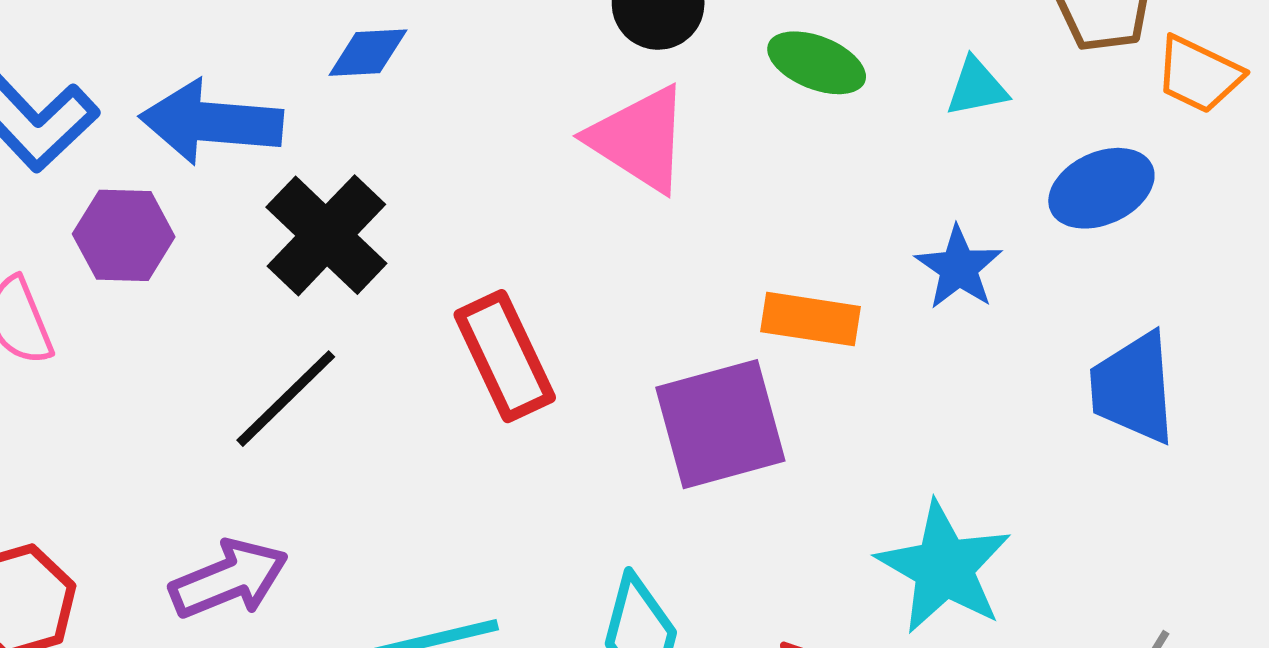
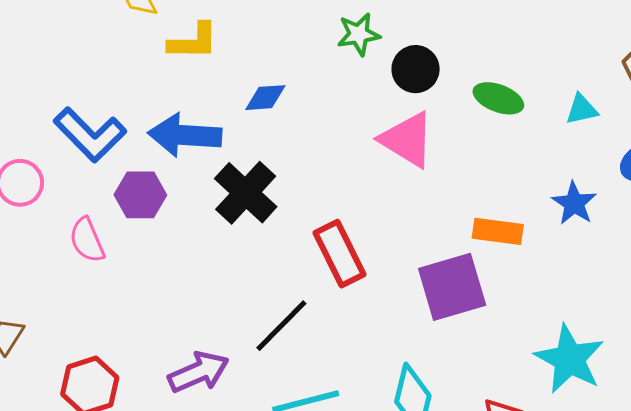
black line: (286, 399) -> (281, 326), moved

